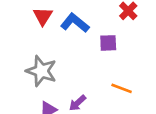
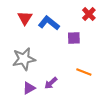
gray star: (41, 71) -> (24, 59), turned -30

